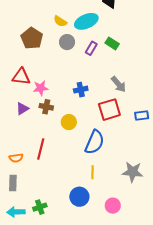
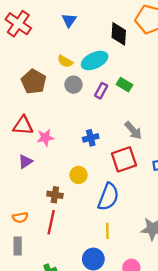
brown cross: (46, 107) -> (55, 195), moved
red line: (41, 149) -> (51, 222), moved

